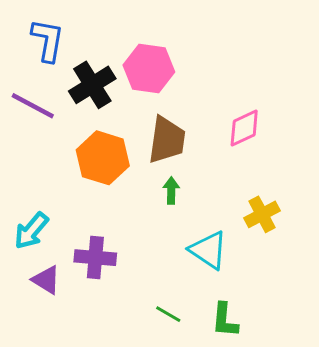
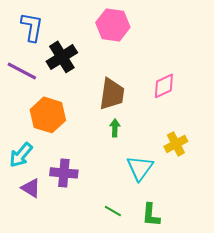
pink hexagon: (149, 68) -> (113, 25), moved
orange hexagon: (103, 158) -> (48, 115), moved
cyan triangle: (208, 250) -> (140, 168), turned 32

